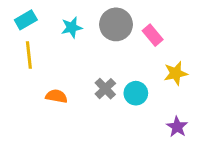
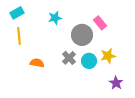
gray circle: (116, 24) -> (82, 35), moved
cyan star: (72, 27) -> (55, 18), moved
yellow star: (176, 73) -> (108, 56), moved

